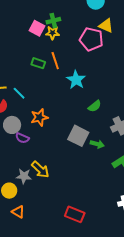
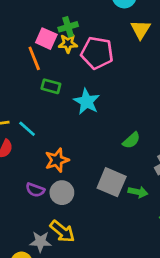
yellow triangle: (106, 26) -> (141, 29), turned 42
pink pentagon: (91, 39) -> (97, 53), moved
orange line: (55, 61) -> (34, 58), moved
cyan star: (76, 80) -> (87, 102), moved
gray circle: (12, 125) -> (62, 193), moved

